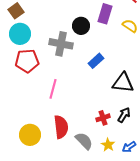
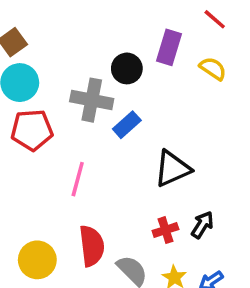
blue rectangle: (96, 61) -> (127, 125), moved
black triangle: (123, 83) -> (172, 169), moved, turned -30

